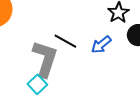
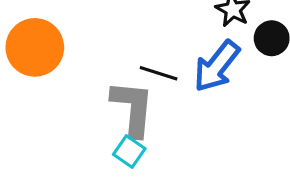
blue arrow: (101, 45) -> (217, 66), size x1.6

